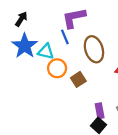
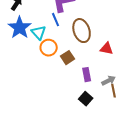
cyan triangle: (46, 51) -> (39, 33), turned 35
purple rectangle: (100, 111) -> (87, 75), moved

